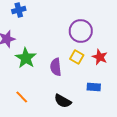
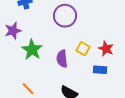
purple circle: (81, 31) -> (65, 16), moved
blue rectangle: (94, 87) -> (100, 70), moved

